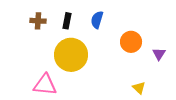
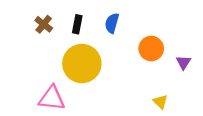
brown cross: (38, 21) -> (44, 24), turned 35

